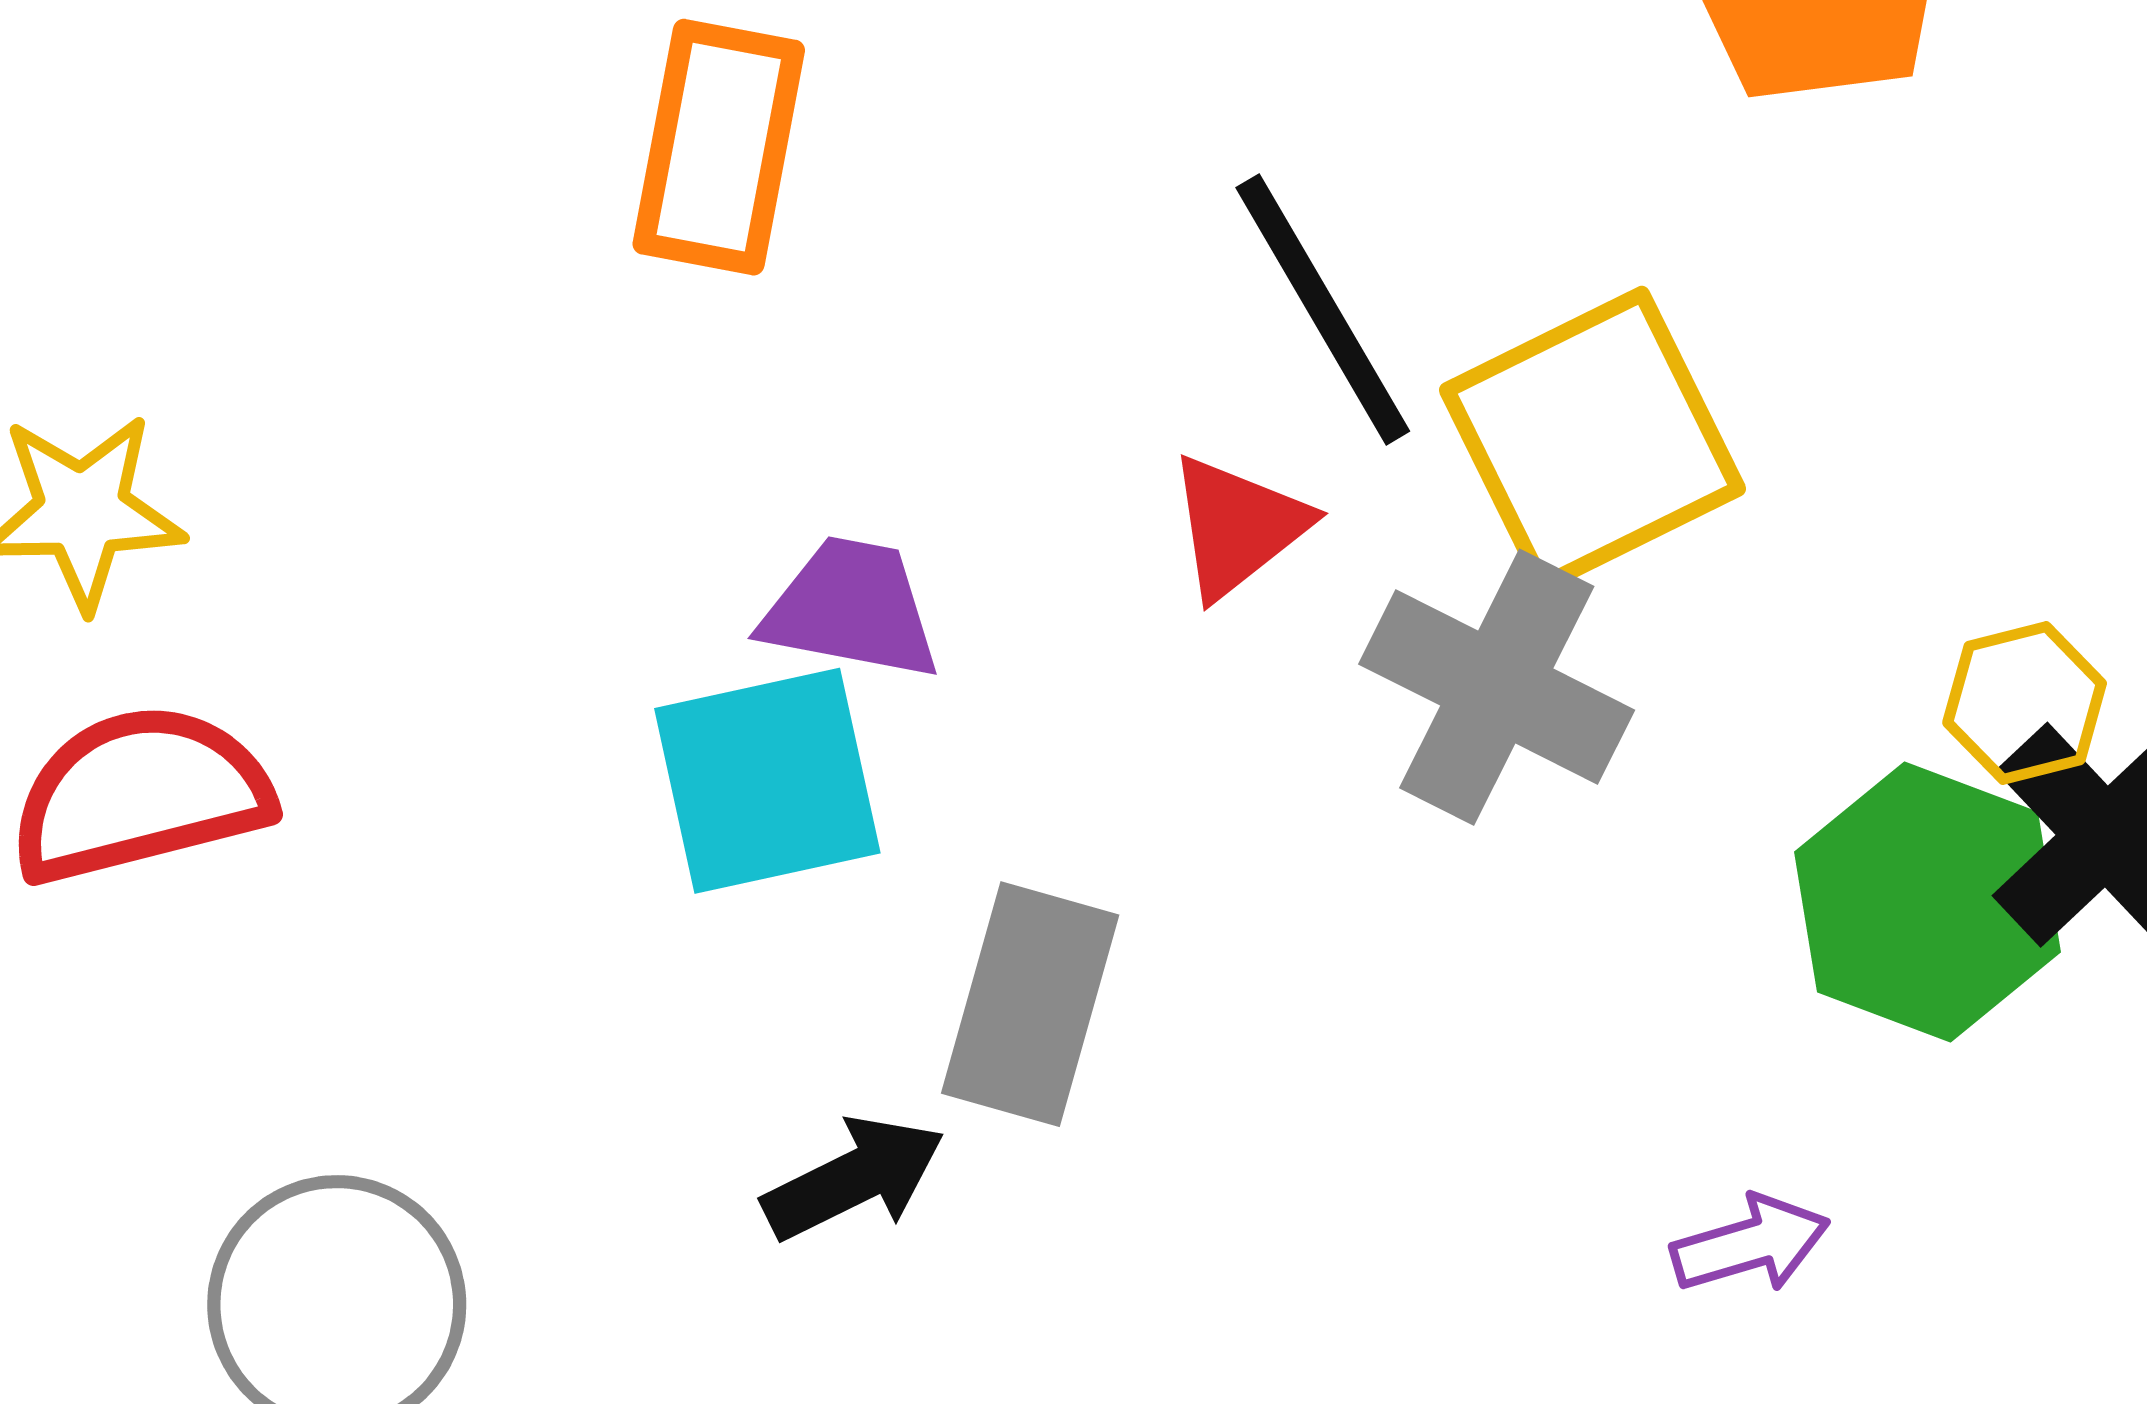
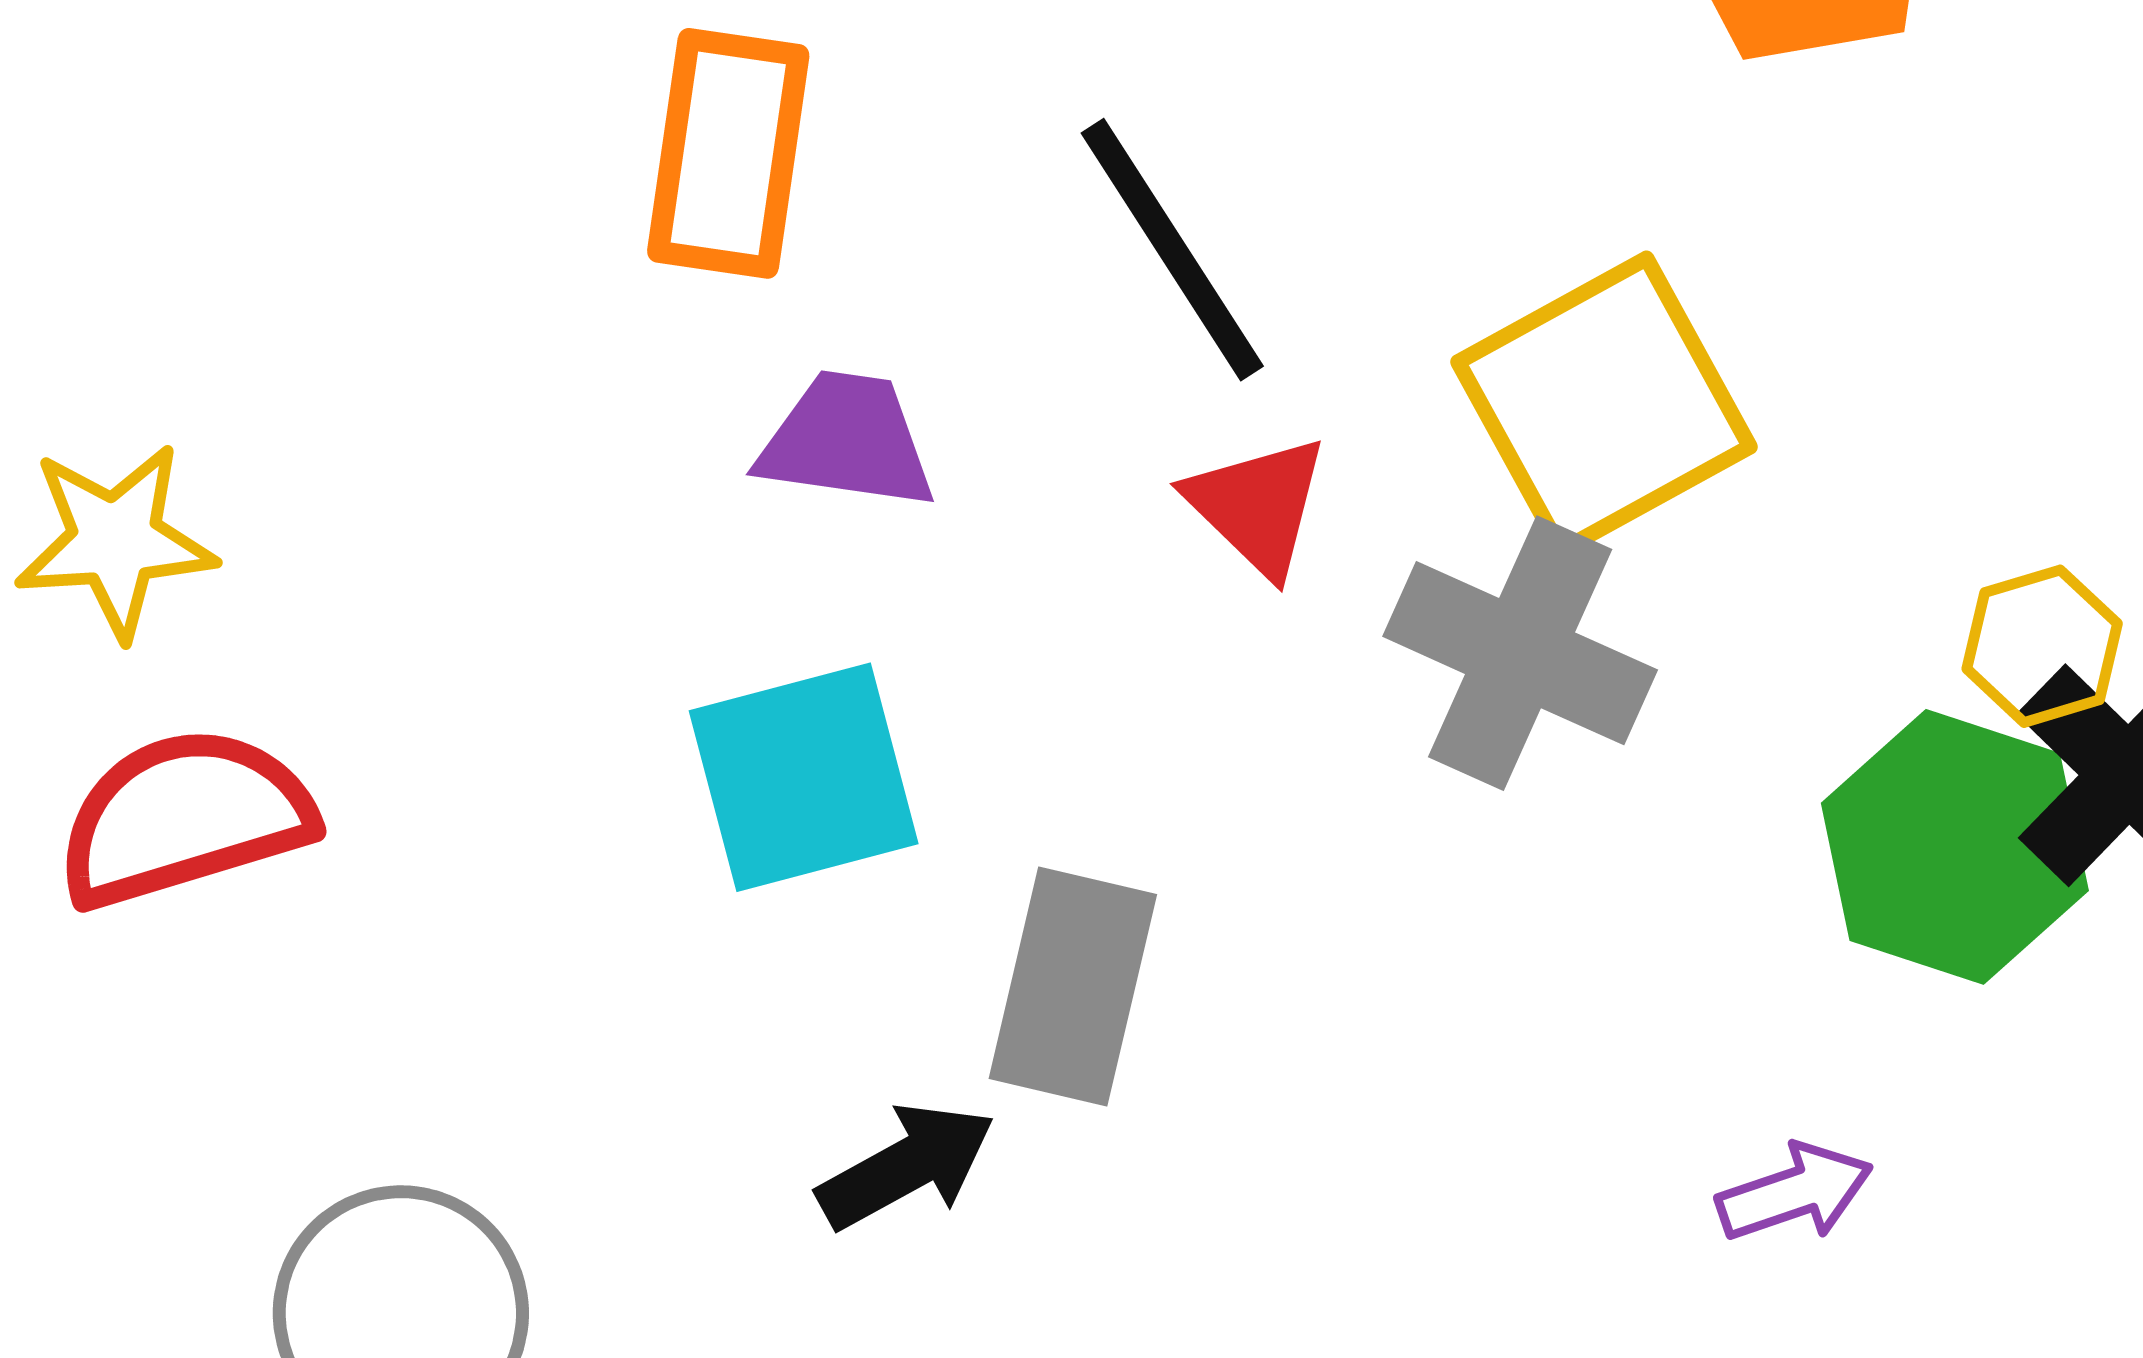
black line: (1323, 309) -> (1172, 250), moved
red triangle: (1238, 526) -> (1257, 506), turned -35
purple trapezoid: (851, 609) -> (847, 441), moved

